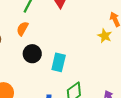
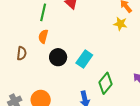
cyan rectangle: (59, 62) -> (84, 59), turned 36

